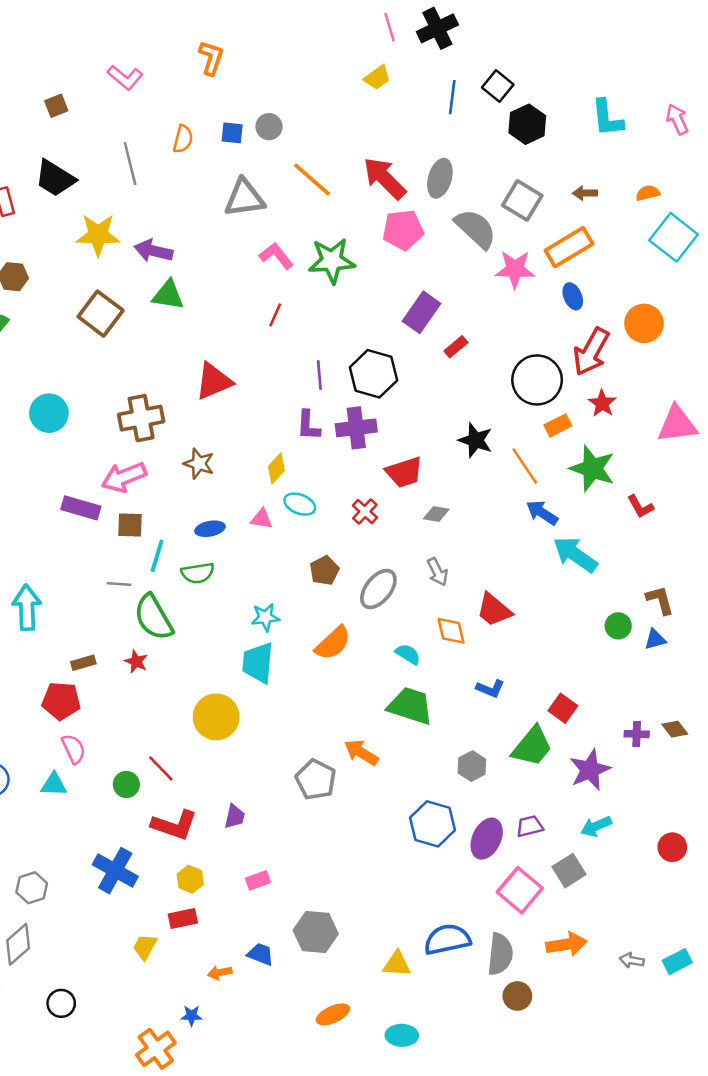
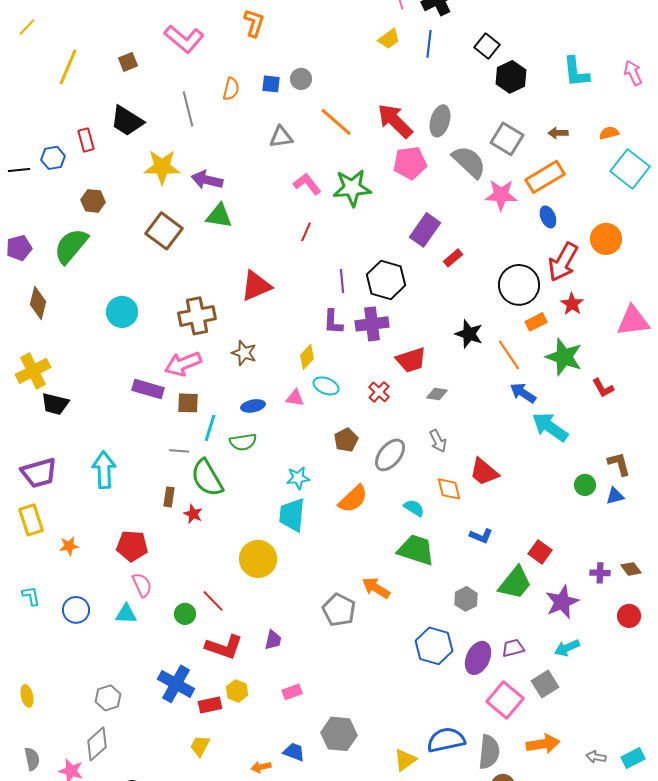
pink L-shape: (125, 77) -> (184, 39), size x1.4
blue line: (452, 97) -> (429, 44), moved
gray triangle: (244, 198) -> (281, 137), size x0.7
brown rectangle: (83, 663) -> (169, 497), moved, turned -66
red circle: (672, 847) -> (629, 616), moved
red rectangle: (183, 919) -> (210, 705), moved
yellow triangle: (397, 964) -> (405, 760), turned -40

